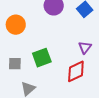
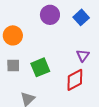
gray square: (15, 64) -> (13, 65), moved

